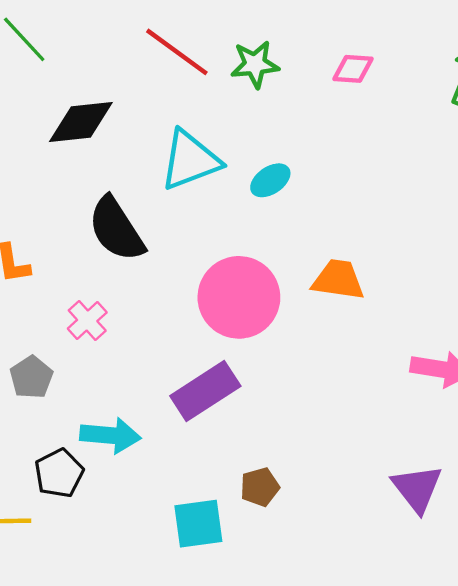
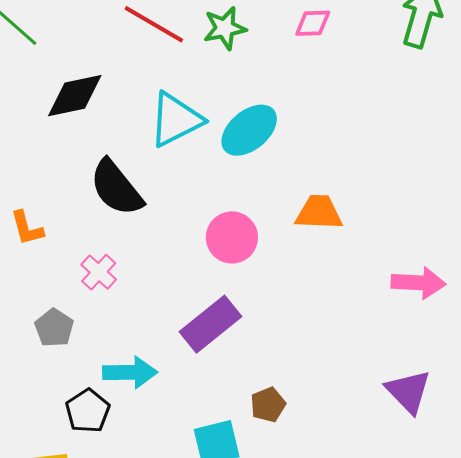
cyan ellipse: (270, 180) -> (249, 130), size x1.6
pink circle: (239, 297) -> (232, 237), size x0.7

